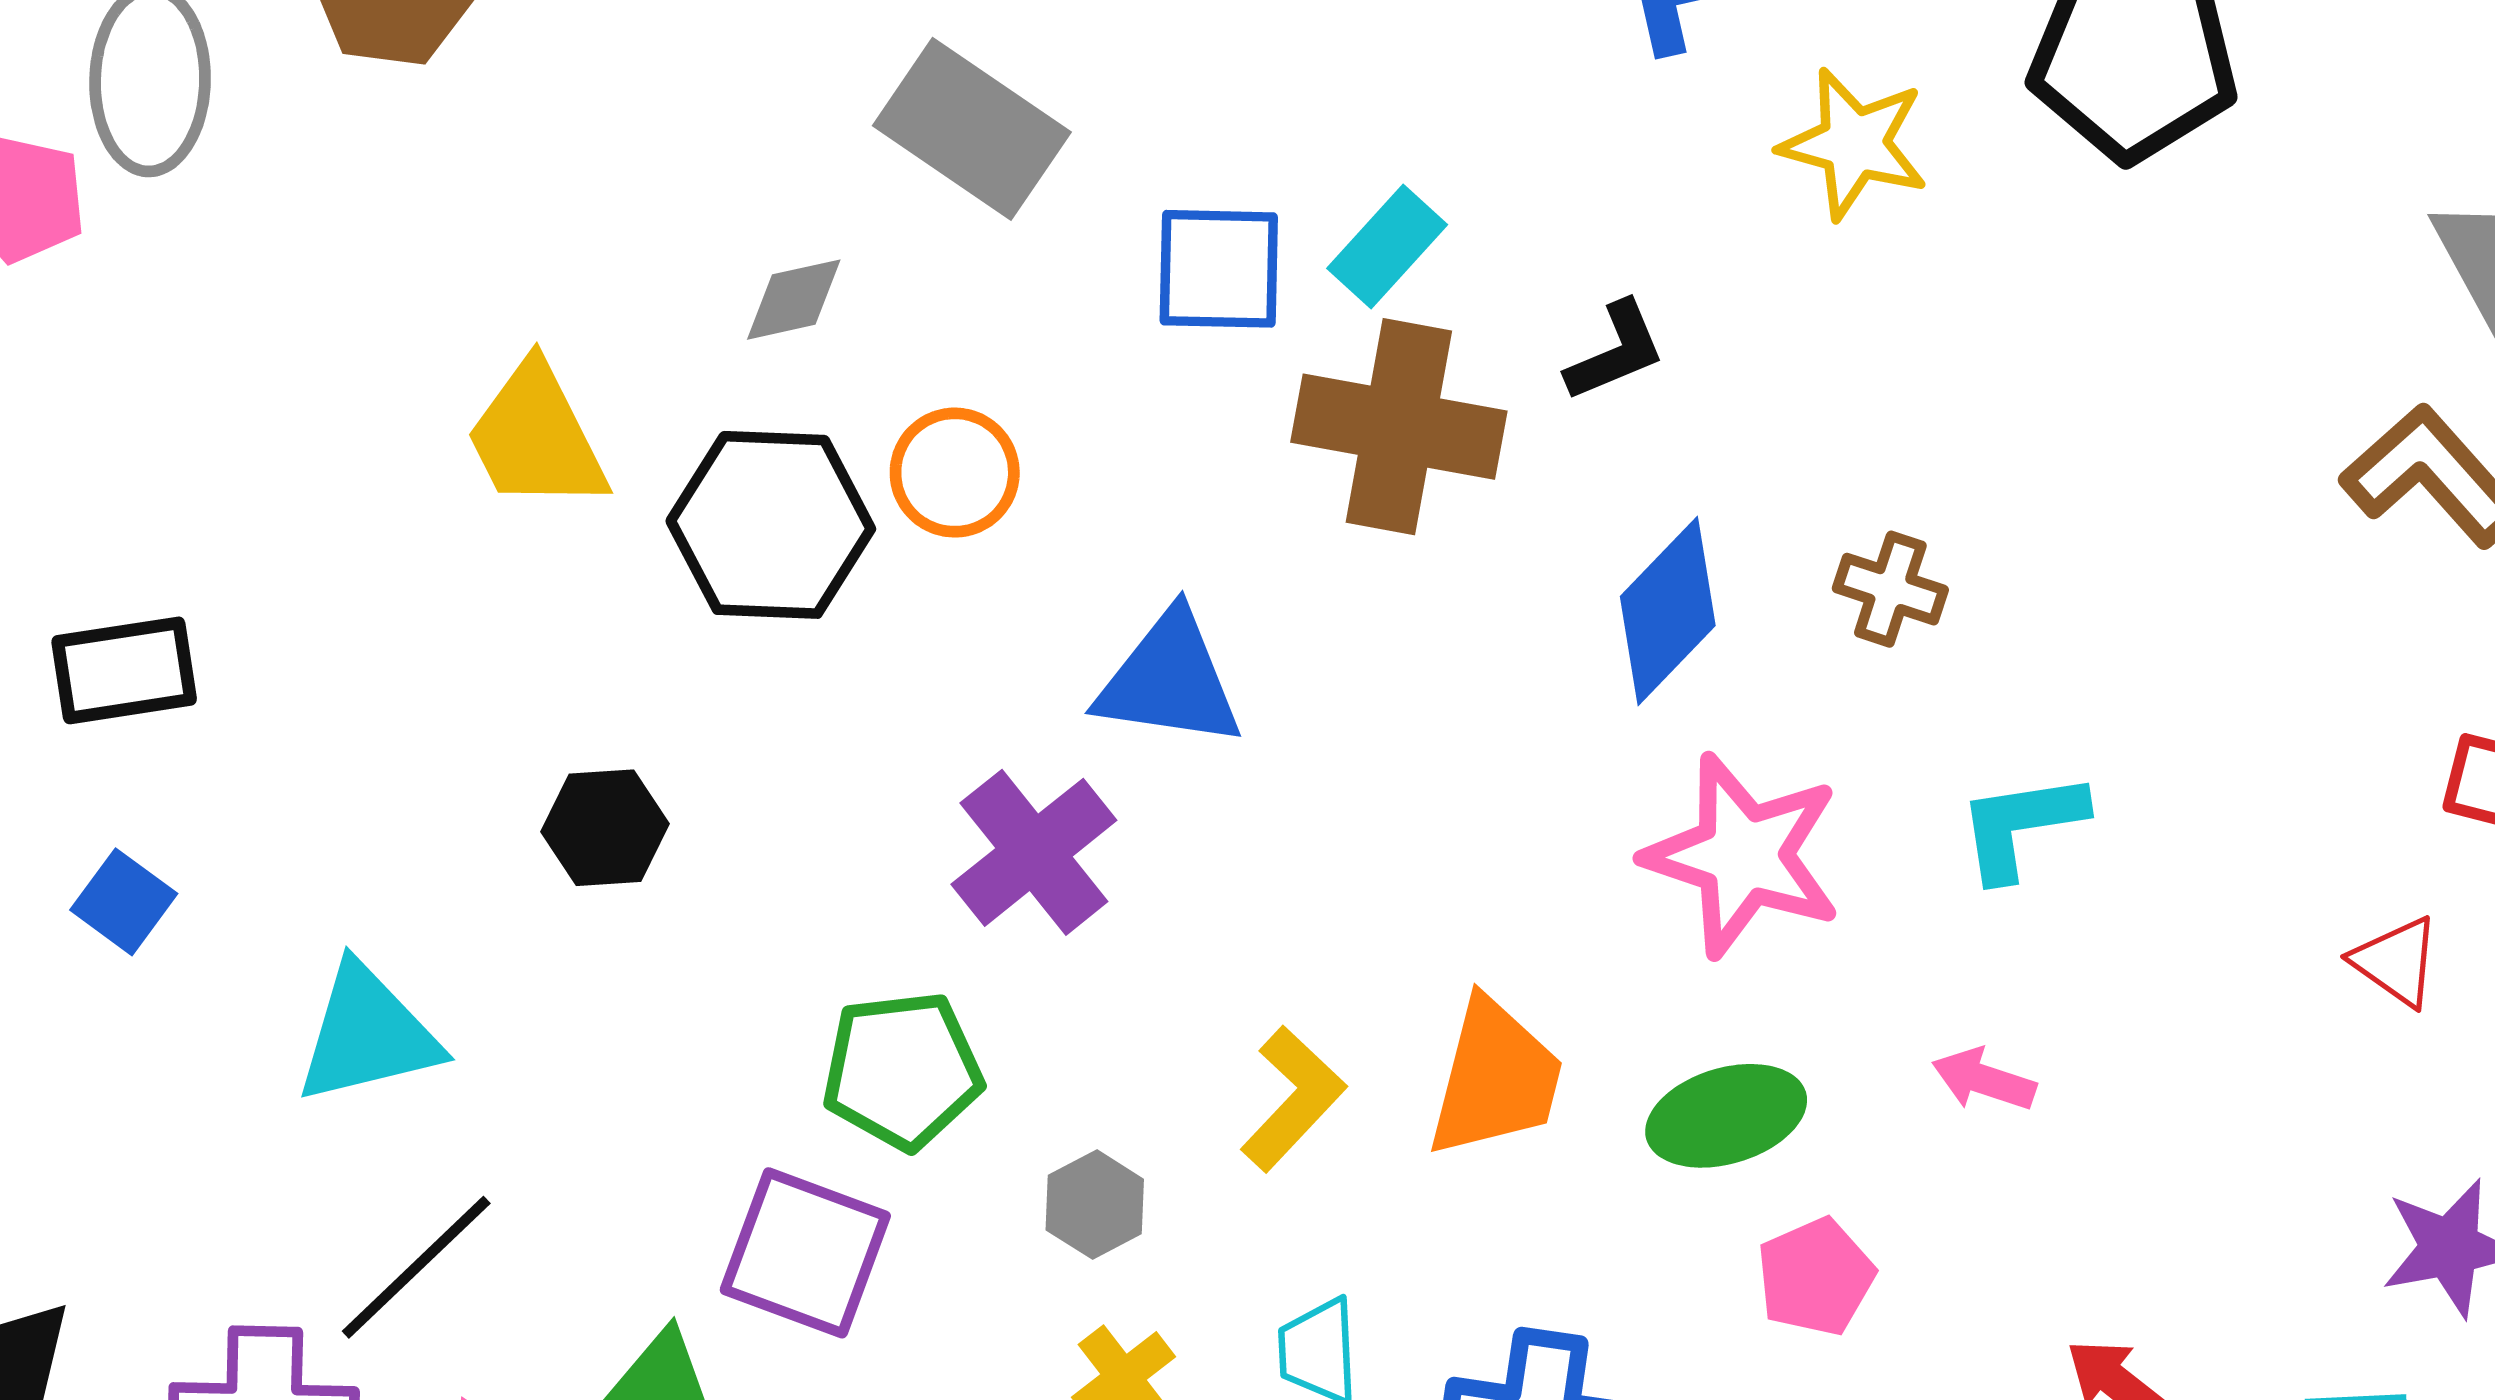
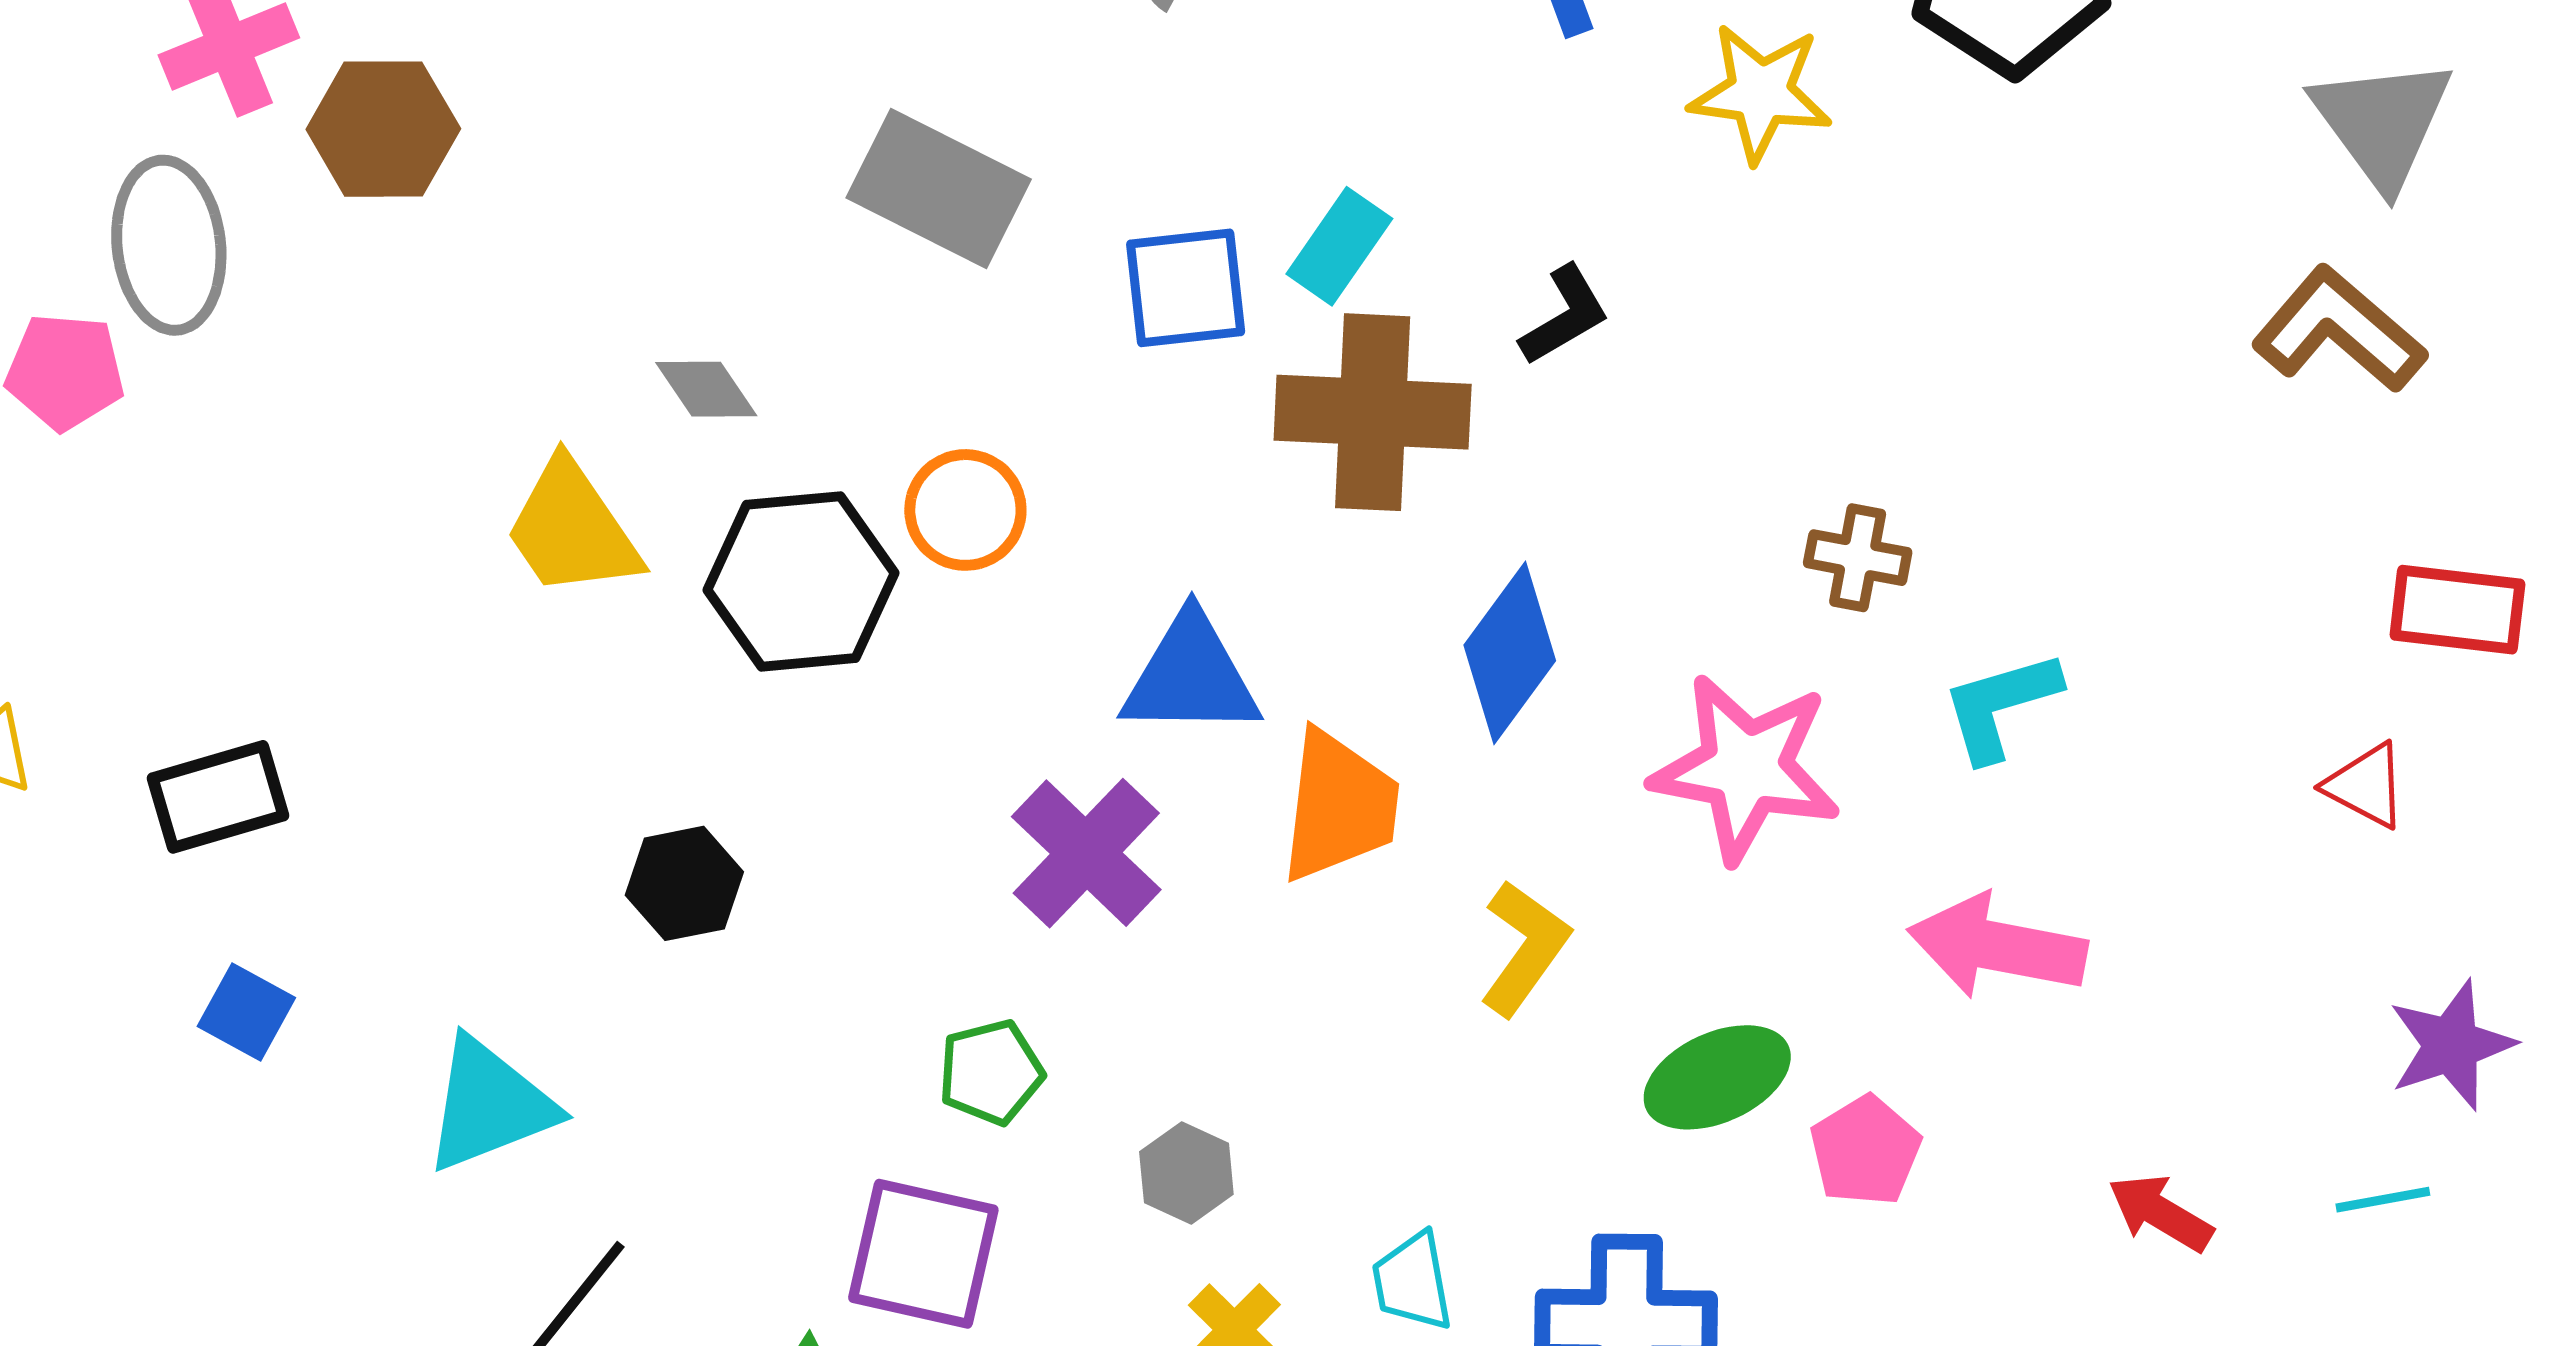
gray diamond: (794, 300) -> (706, 389), moved, turned 76
brown cross: (1890, 589) -> (1858, 558), moved
blue diamond: (1668, 611) -> (1510, 653), moved
green pentagon: (902, 1070) -> (991, 1072), size x0.7
orange trapezoid: (1495, 1078) -> (1339, 806), moved
pink arrow: (1984, 1080) -> (1997, 947), size x1.8
yellow L-shape: (1293, 1099) -> (1524, 948), moved
green ellipse: (1726, 1116) -> (1717, 1077), moved

